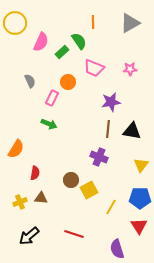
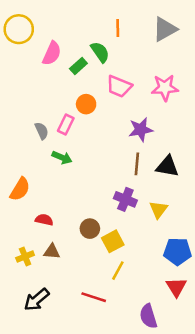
pink star: (130, 69) -> (165, 88), size x1.5
gray semicircle: (30, 81) -> (42, 131), moved
yellow triangle: (141, 165) -> (158, 210), moved
red semicircle: (35, 173) -> (44, 220), turned -88
yellow line: (111, 207) -> (118, 271), moved

